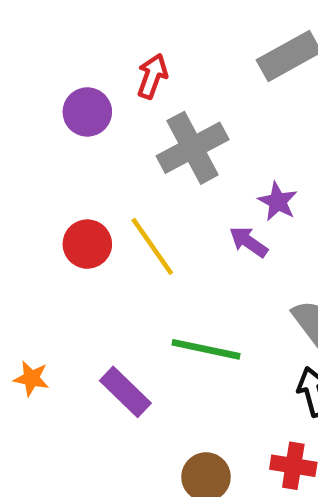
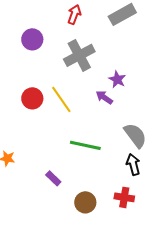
red arrow: (152, 76) -> (74, 14), moved
purple rectangle: (125, 392) -> (53, 178), moved, size x0.7

